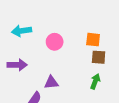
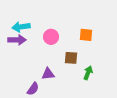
brown square: (99, 57) -> (71, 58), moved
purple arrow: (17, 65) -> (17, 40), moved

